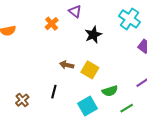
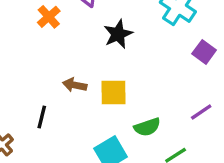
yellow square: (90, 70) -> (113, 93), turned -30
black line: (54, 92) -> (42, 117), moved

